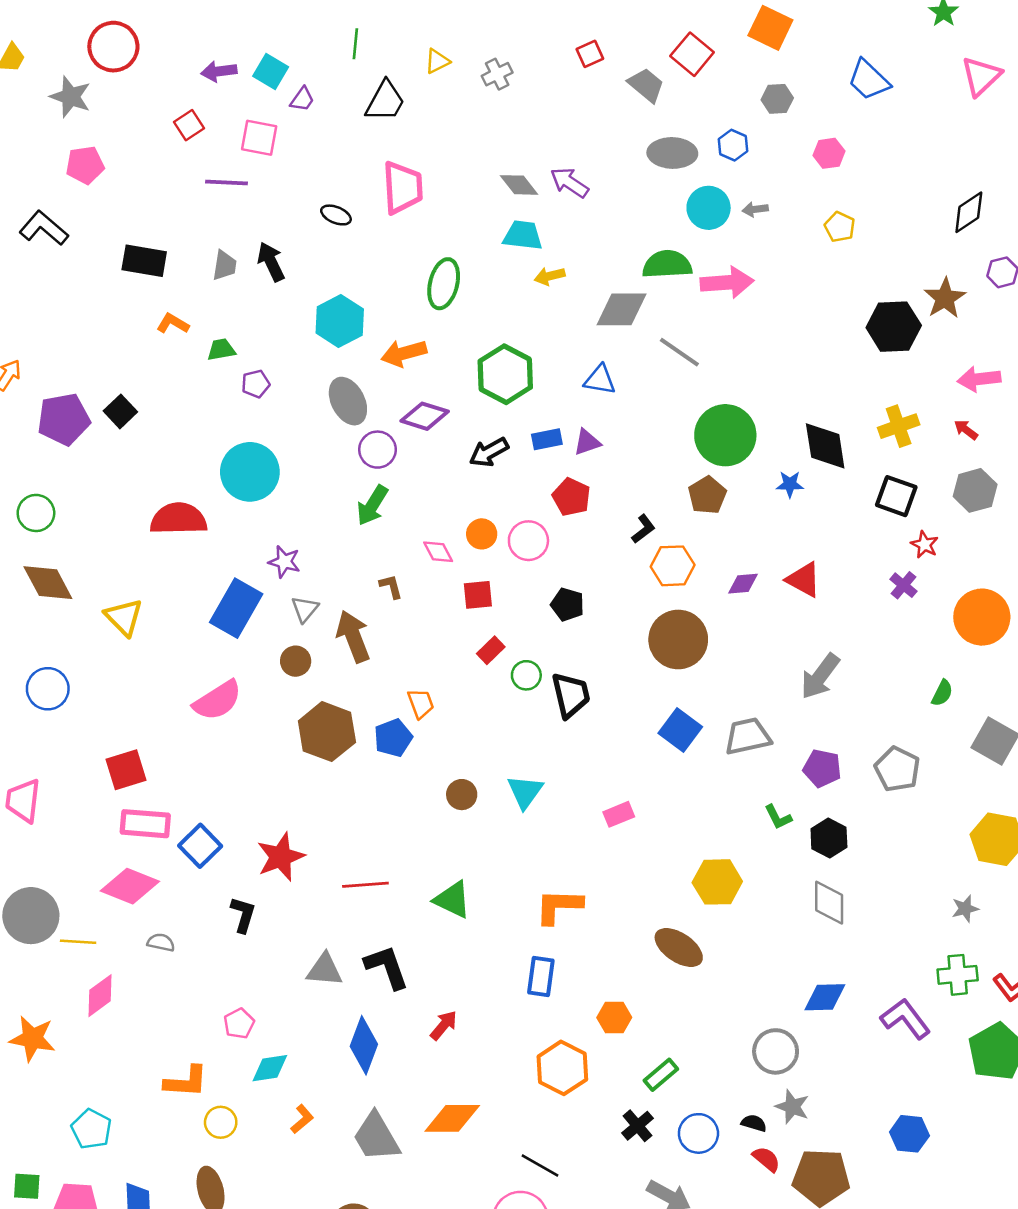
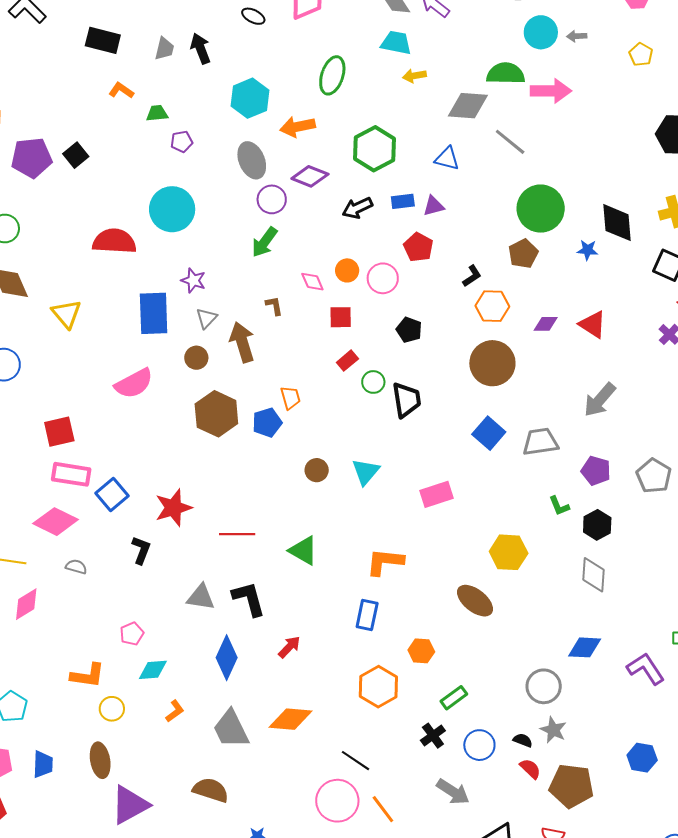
blue rectangle: (236, 608) -> (154, 313), turned -36
pink rectangle: (619, 814) -> (437, 494), size x1.4

